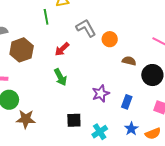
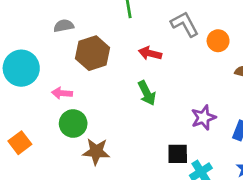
red arrow: (62, 49) -> (150, 53), turned 56
black square: (74, 120) -> (178, 154), moved

